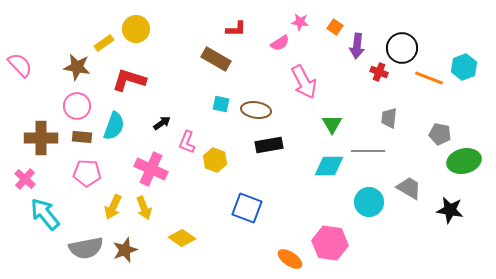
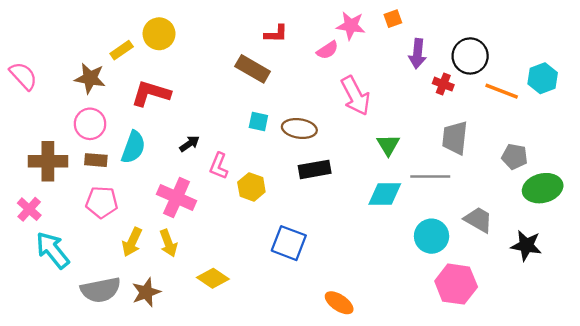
pink star: (300, 22) -> (351, 26), size x1.4
orange square: (335, 27) -> (393, 19), moved, turned 35
gray trapezoid: (389, 118) -> (455, 138), size x1.4
pink hexagon: (330, 243) -> (456, 284), moved

